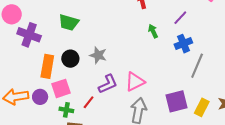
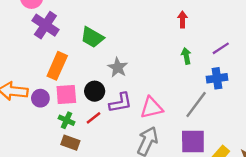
green trapezoid: (69, 22) -> (92, 37), moved
black circle: (70, 59) -> (95, 91), moved
gray line: (197, 66) -> (196, 105), moved

